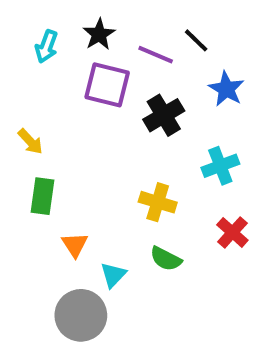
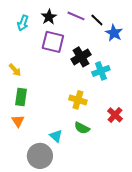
purple line: (156, 55) -> (76, 16), moved
blue star: (226, 89) -> (114, 33), moved
cyan cross: (220, 166) -> (101, 71), moved
orange triangle: (75, 245) -> (18, 121), moved
cyan triangle: (113, 275) -> (56, 136), turned -32

